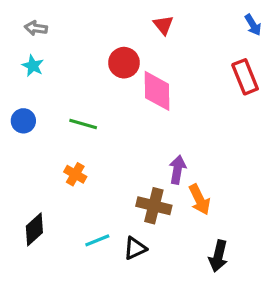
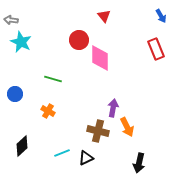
gray arrow: (36, 28) -> (11, 20), moved
cyan star: (33, 66) -> (21, 42), size x1.5
blue circle: (23, 121) -> (15, 94), moved

